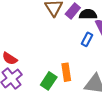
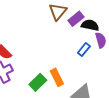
orange rectangle: (66, 72) -> (57, 77), turned -30

